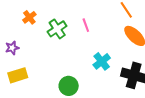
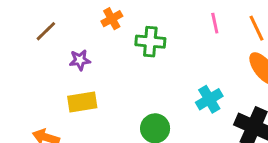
pink line: (86, 25) -> (215, 23), moved
green cross: (57, 29) -> (150, 42), turned 30

